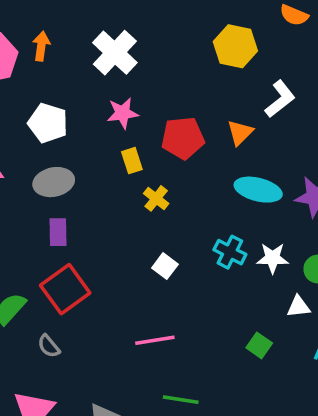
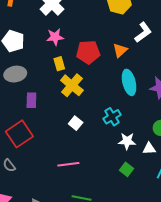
cyan ellipse: (258, 190) -> (129, 82), turned 60
yellow cross: (156, 198) -> (72, 85), size x1.6
purple rectangle: (58, 232) -> (31, 100), moved
cyan cross: (230, 252) -> (112, 117), turned 30
white star: (273, 258) -> (127, 141), moved

